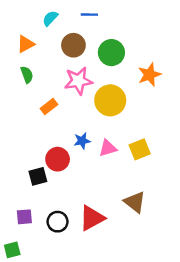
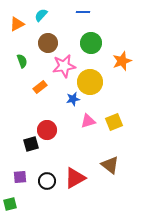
blue line: (89, 15) -> (83, 12), moved
orange triangle: (26, 44) -> (17, 24), moved
brown circle: (73, 45) -> (48, 43), moved
blue star: (82, 141) -> (73, 99), moved

